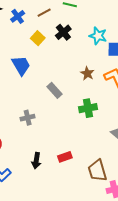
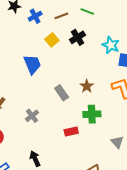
brown star: (87, 73) -> (87, 86), moved
gray cross: (28, 118) -> (32, 116), turned -32
red rectangle: (65, 157) -> (71, 131), moved
black arrow: (36, 161) -> (35, 159), turned 140

